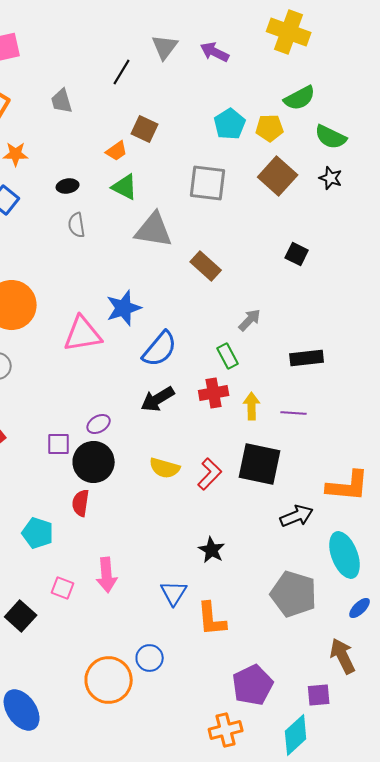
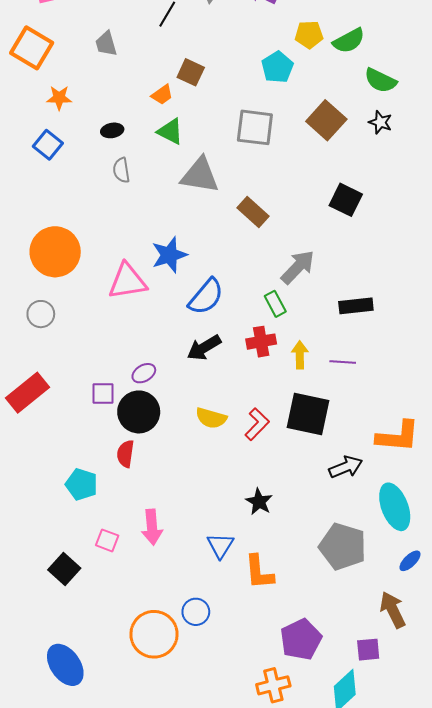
yellow pentagon: (270, 128) -> (309, 35), moved
black square: (297, 254) -> (346, 200), size x1.4
gray arrow: (250, 320) -> (298, 267), size x1.5

